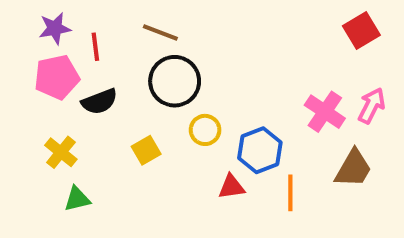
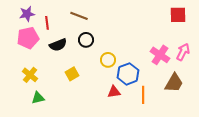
red square: (361, 30) -> (178, 15), turned 30
black circle: (175, 81) -> (86, 40), size x0.6
black semicircle: (99, 102) -> (58, 45), moved
yellow circle: (205, 130) -> (108, 60), moved

